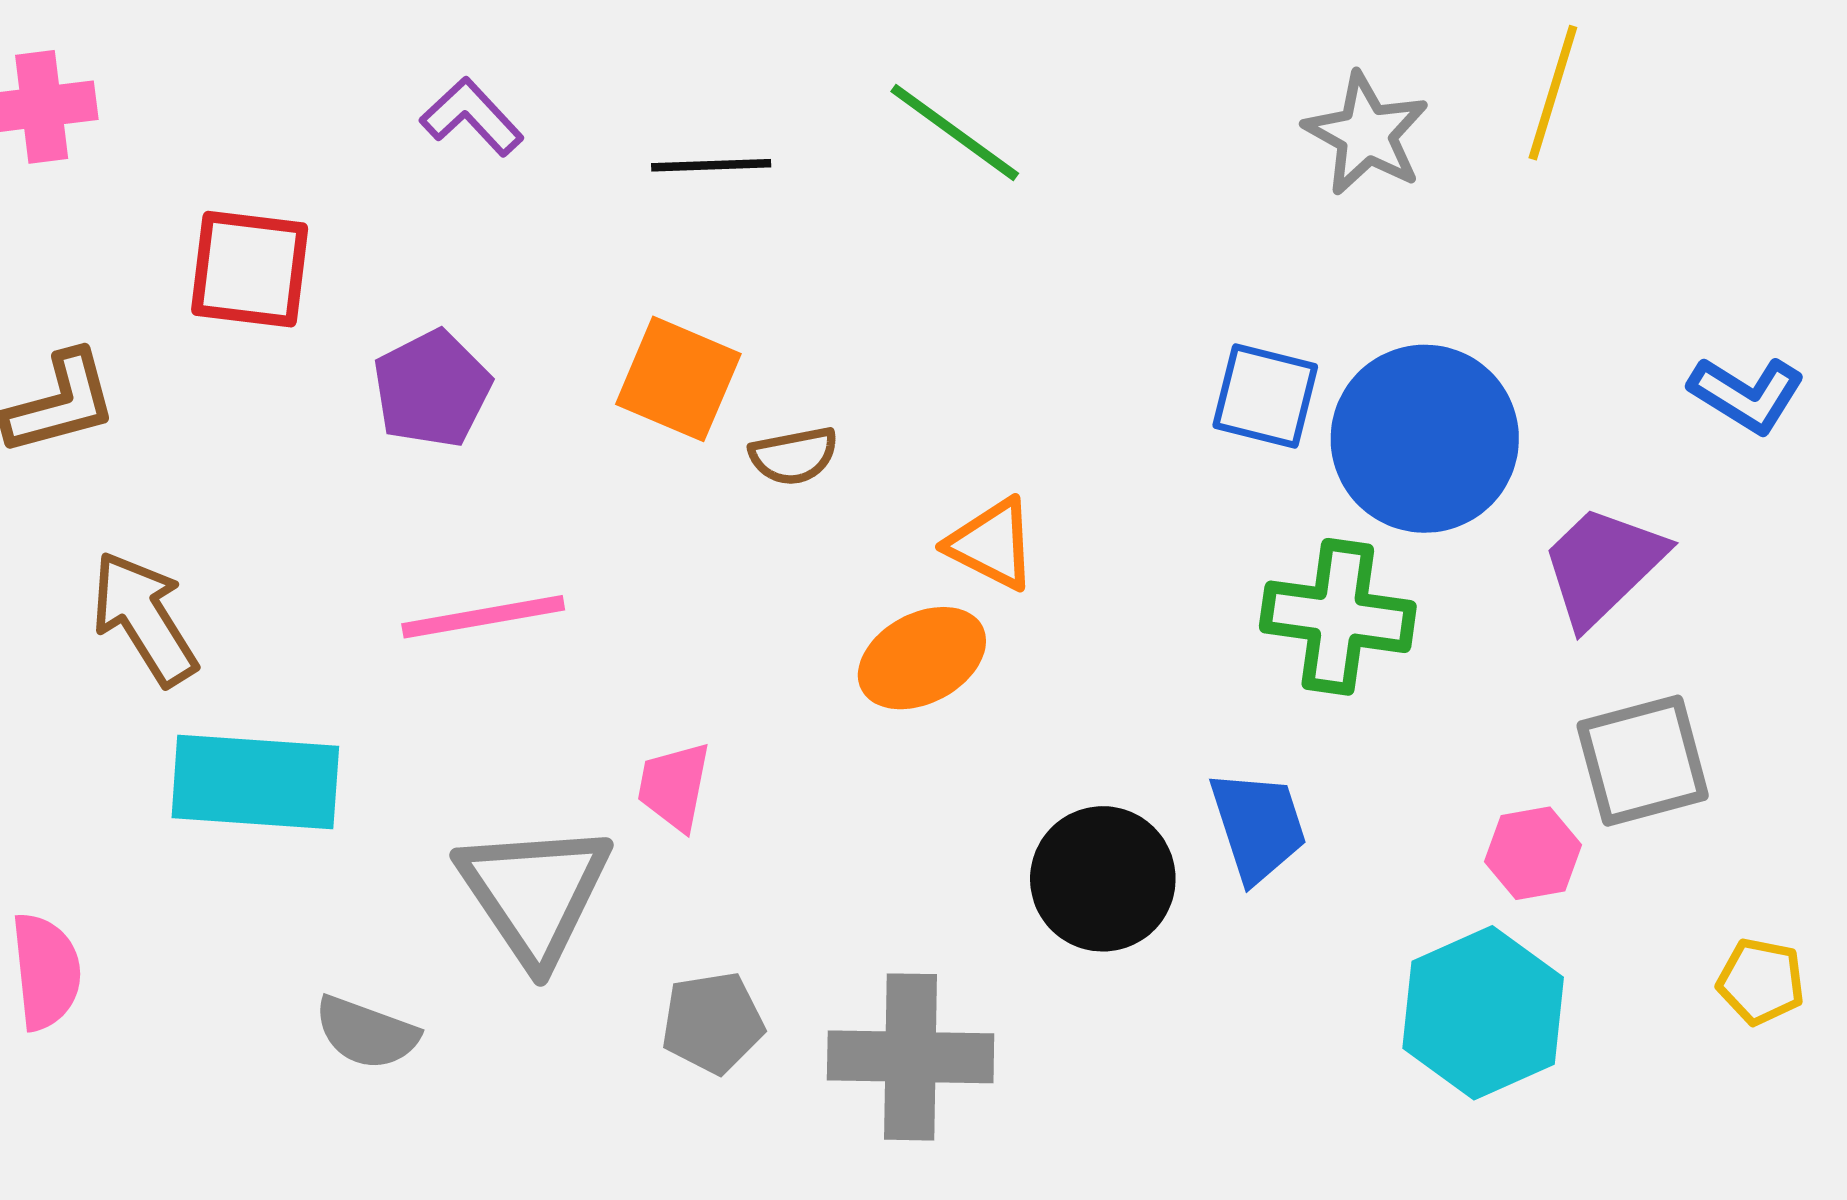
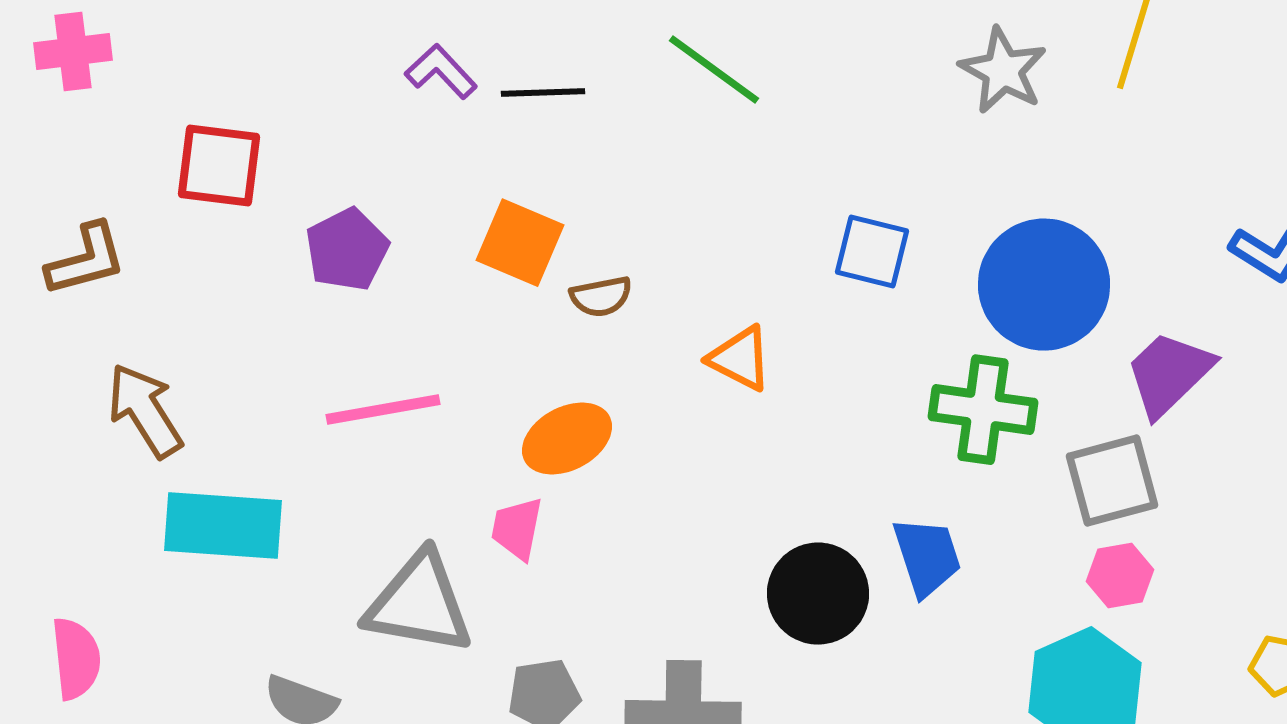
purple L-shape: (472, 117) -> (441, 72), moved
blue square: (1265, 396) -> (872, 252), moved
orange ellipse: (922, 658) -> (567, 439), moved
gray square: (1643, 761) -> (1112, 481), moved
gray triangle: (534, 893) -> (419, 604), turned -46

